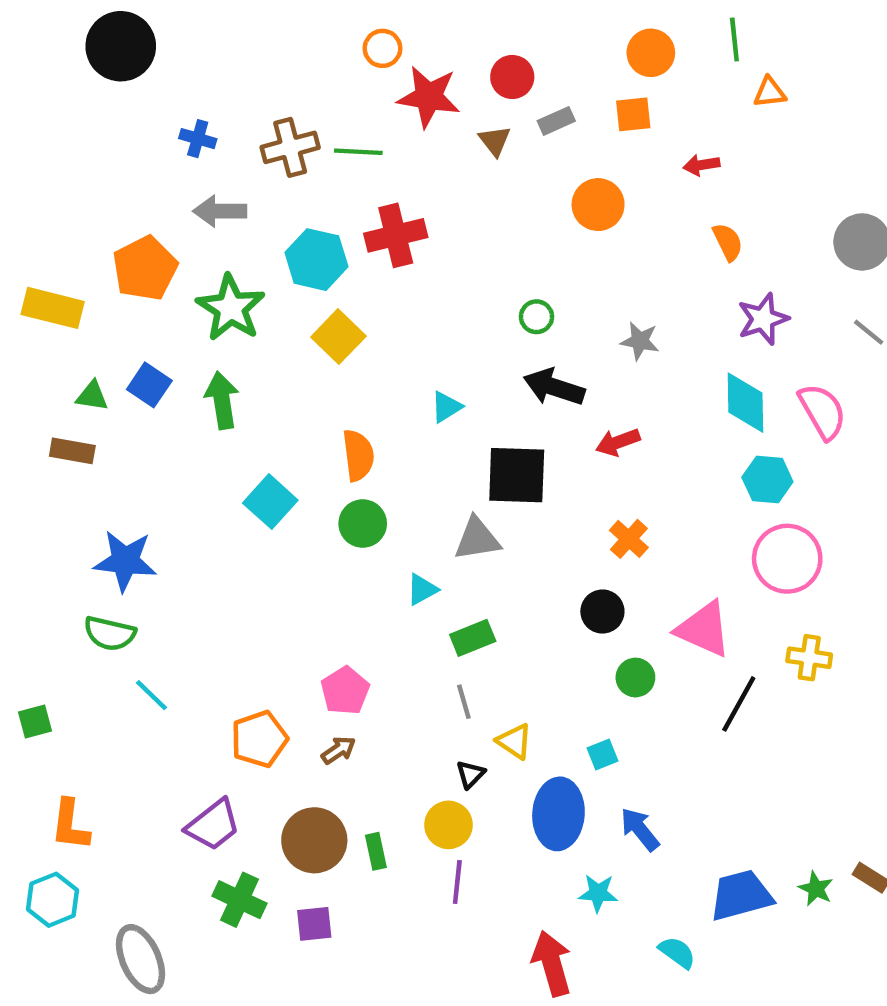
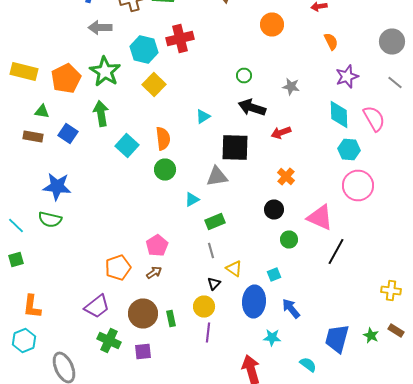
orange pentagon: (145, 268) -> (66, 78), moved
blue square: (149, 385) -> (68, 134), moved
cyan square: (270, 502) -> (127, 146), moved
yellow cross: (809, 658) -> (391, 290), moved
cyan line: (152, 695) -> (16, 226), moved
blue trapezoid: (741, 895) -> (337, 338), turned -60

